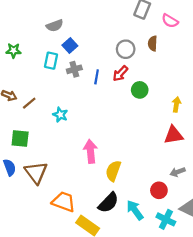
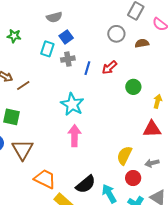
brown semicircle: (153, 43) -> (142, 43), turned 72
gray circle: (126, 49) -> (116, 34), moved
green circle: (140, 90) -> (133, 87), moved
cyan star: (60, 115) -> (72, 104), moved, size x1.6
yellow semicircle: (113, 171) -> (124, 155), moved

